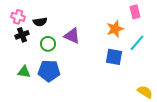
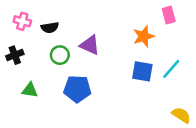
black cross: (22, 35) -> (15, 55), moved
cyan line: (137, 43) -> (171, 69), moved
blue pentagon: (49, 71) -> (77, 89), moved

